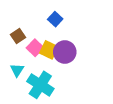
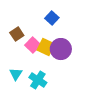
cyan triangle: (17, 70) -> (16, 74), moved
cyan cross: (40, 85) -> (38, 80), size x0.7

